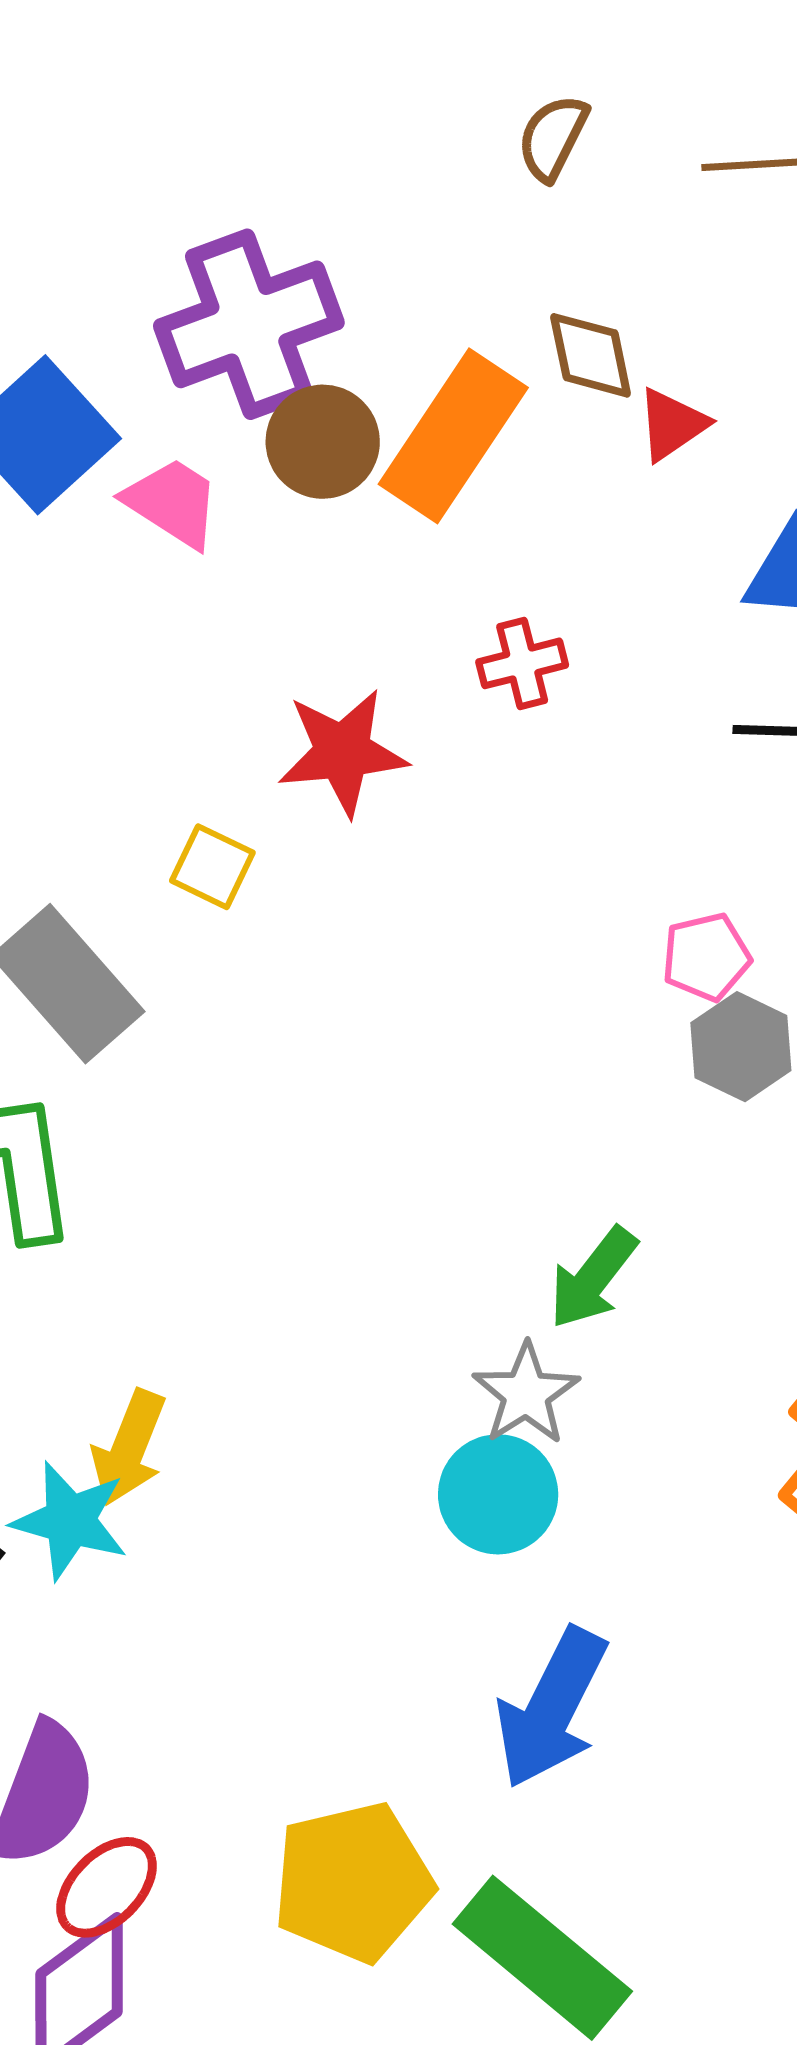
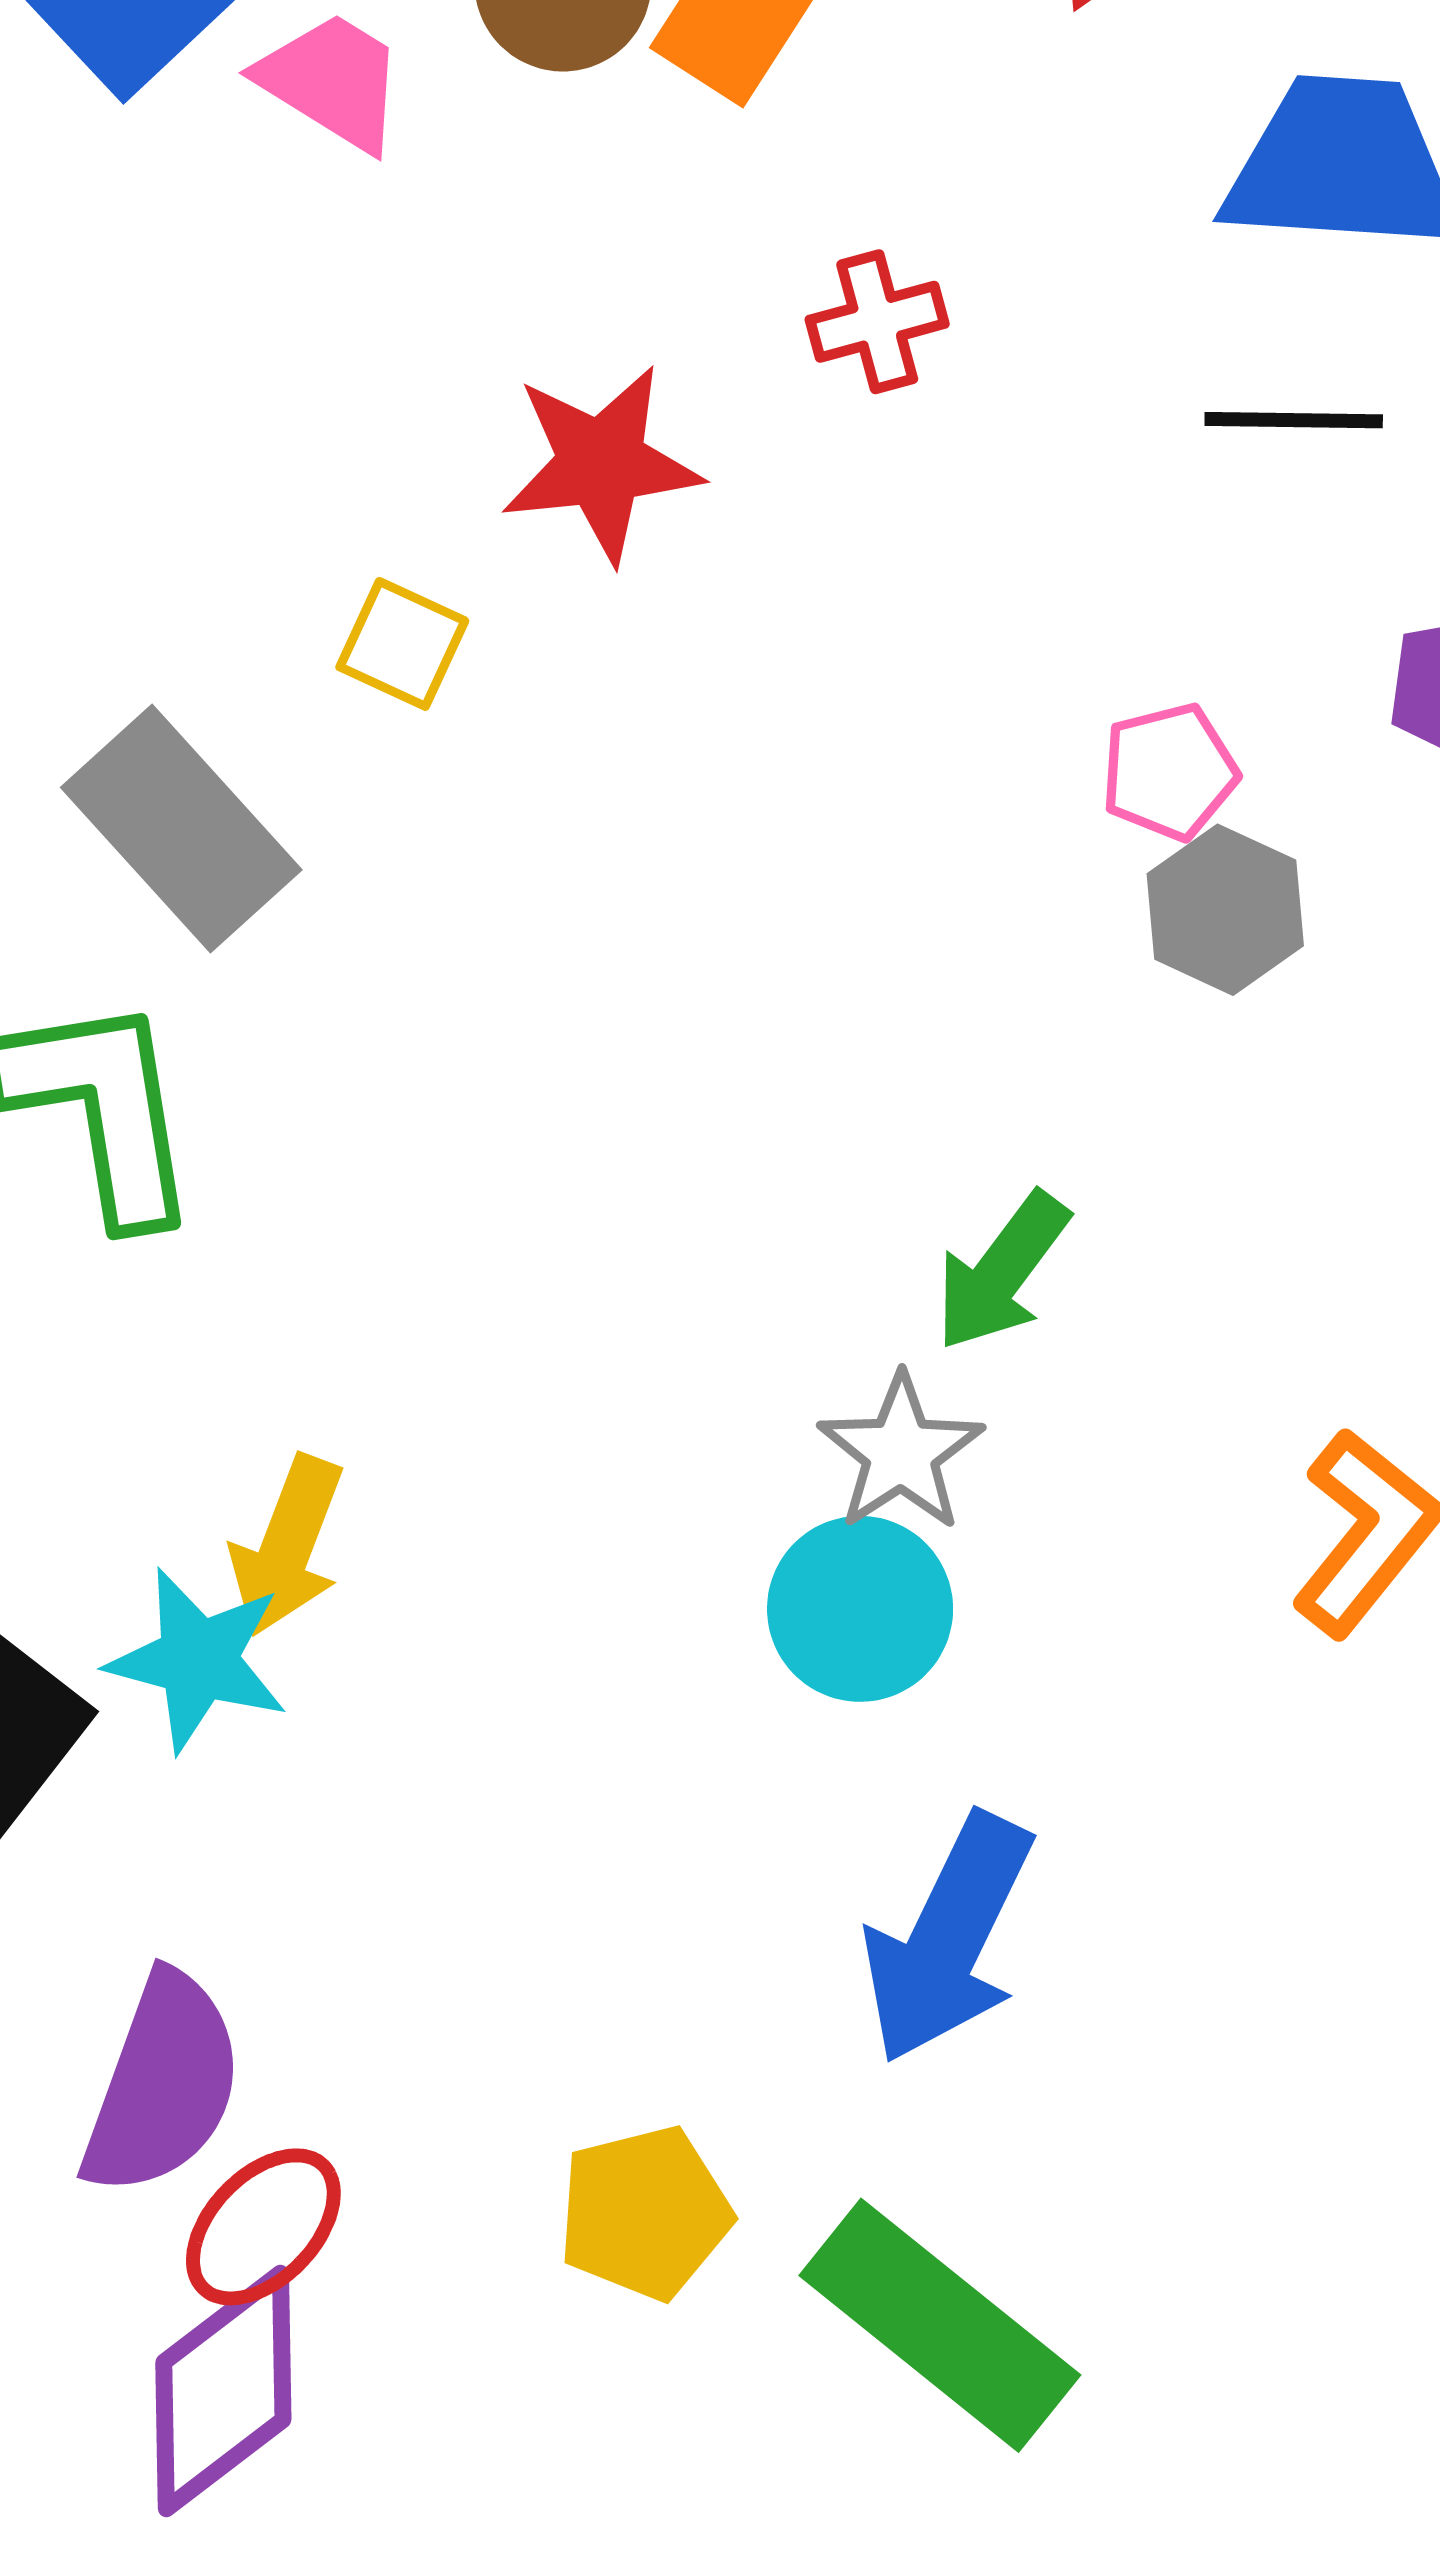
yellow pentagon: (353, 1882) -> (645, 2213), size x0.7

